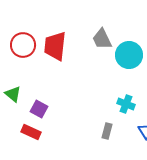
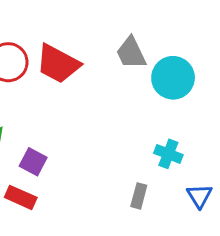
red trapezoid: (55, 46) -> (58, 64), turned -68

